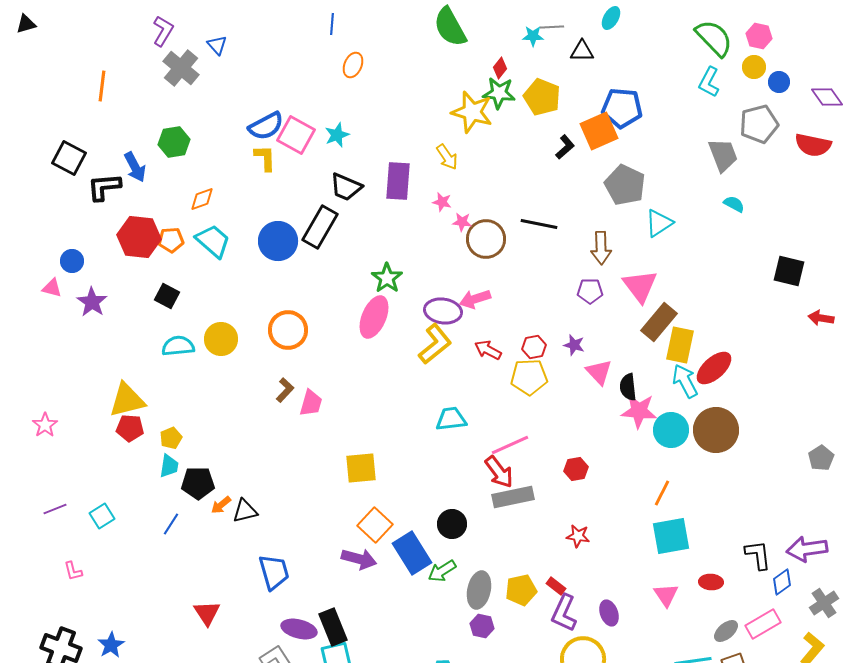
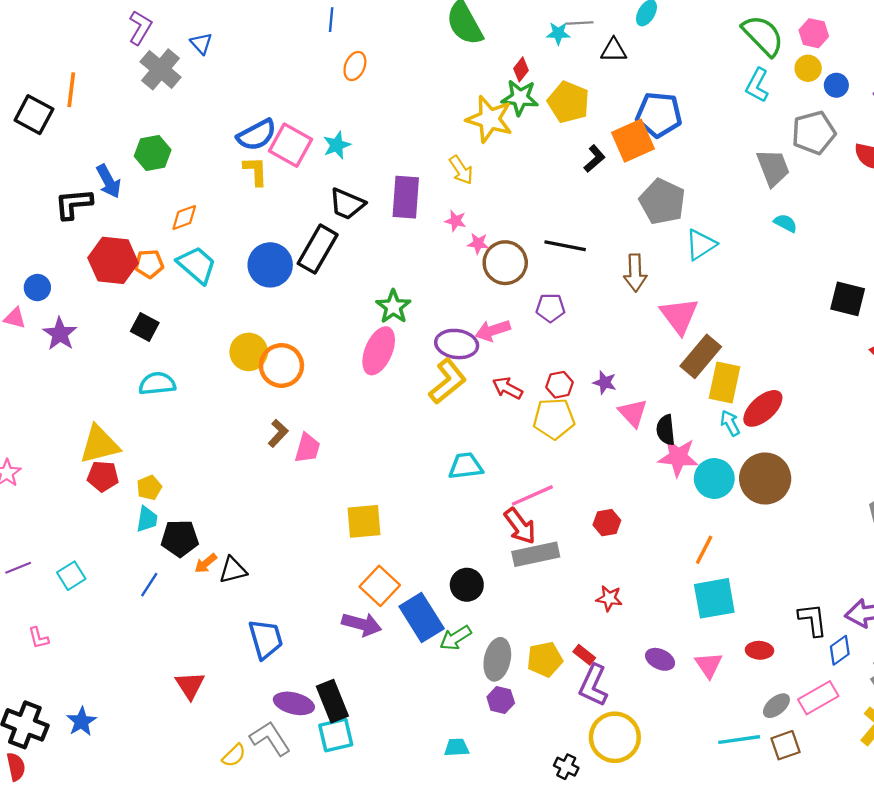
black square: (69, 158) -> (34, 115), moved
purple pentagon: (590, 291) -> (550, 308), moved
yellow circle: (221, 339) -> (249, 352), moved
cyan arrow: (685, 381) -> (730, 423), size x0.7
purple ellipse: (609, 613) -> (660, 659), moved, turned -45

